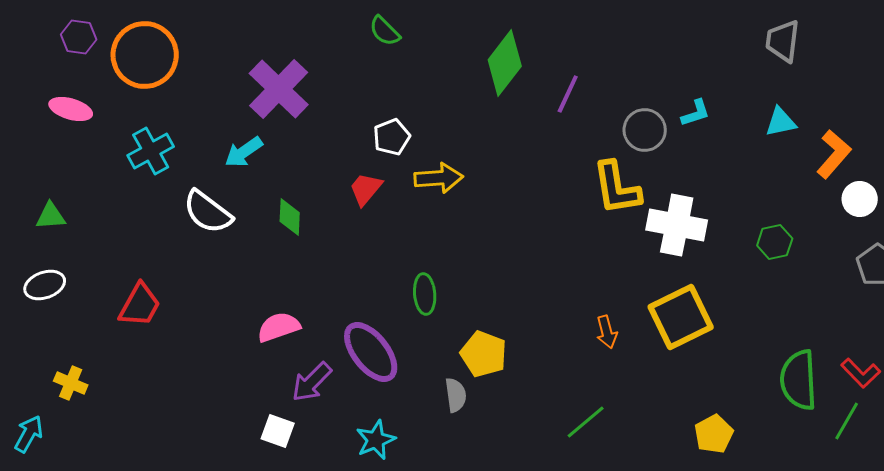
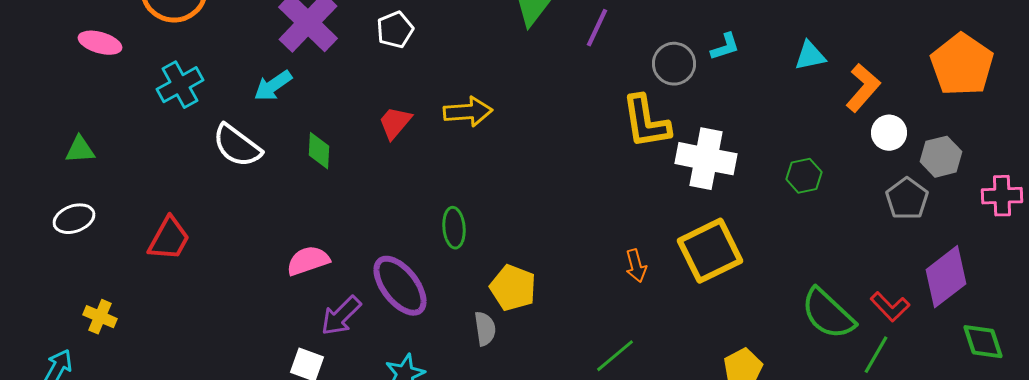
white pentagon: (392, 137) -> (395, 30), moved
green semicircle: (799, 380) -> (828, 314), turned -44

